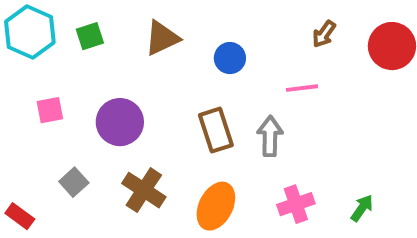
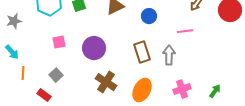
gray square: (74, 182) -> (56, 75), moved

